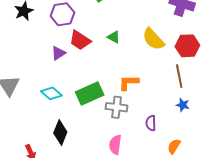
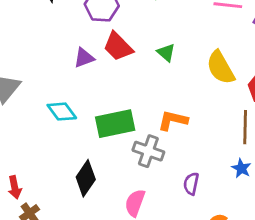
black diamond: (60, 132) -> (86, 178), moved

